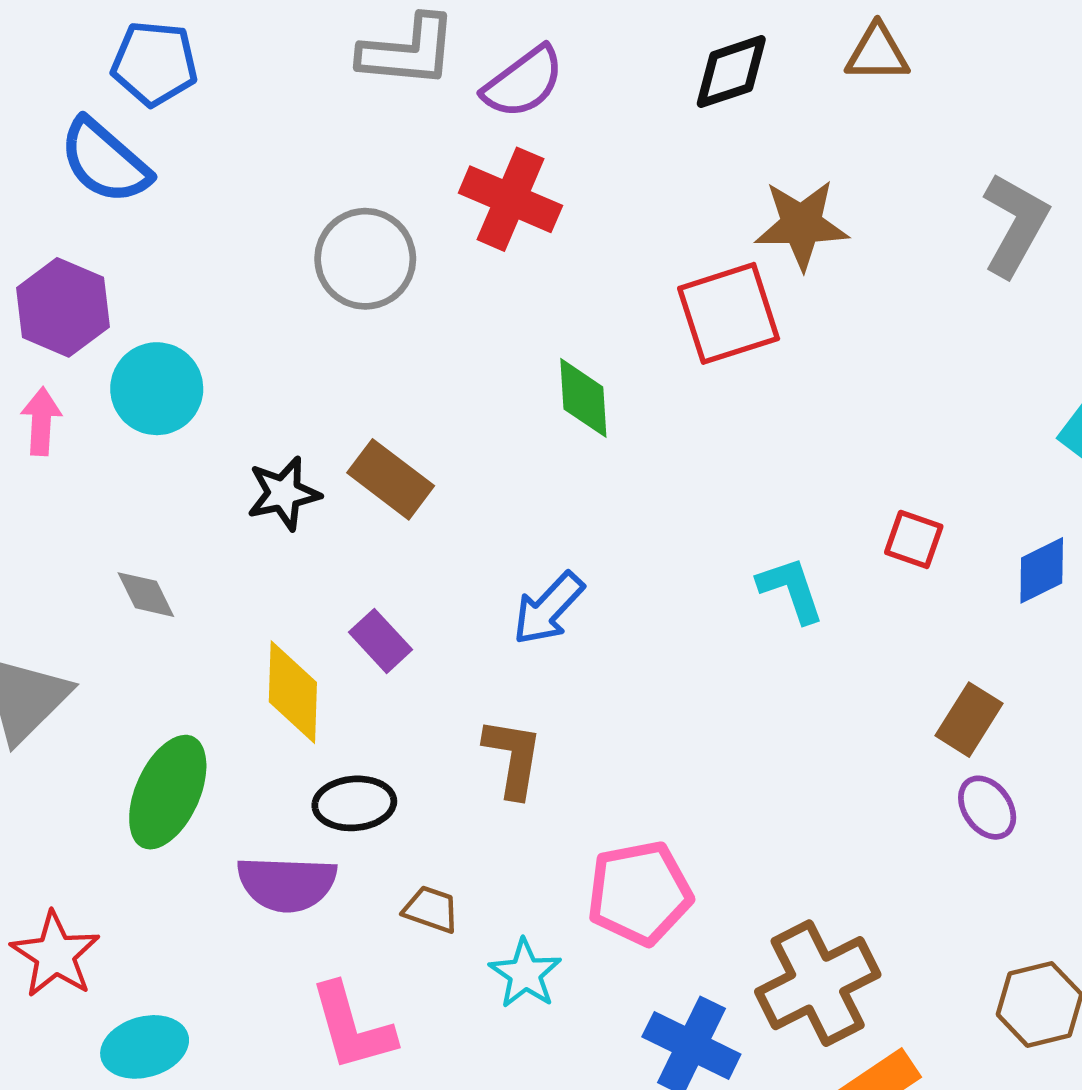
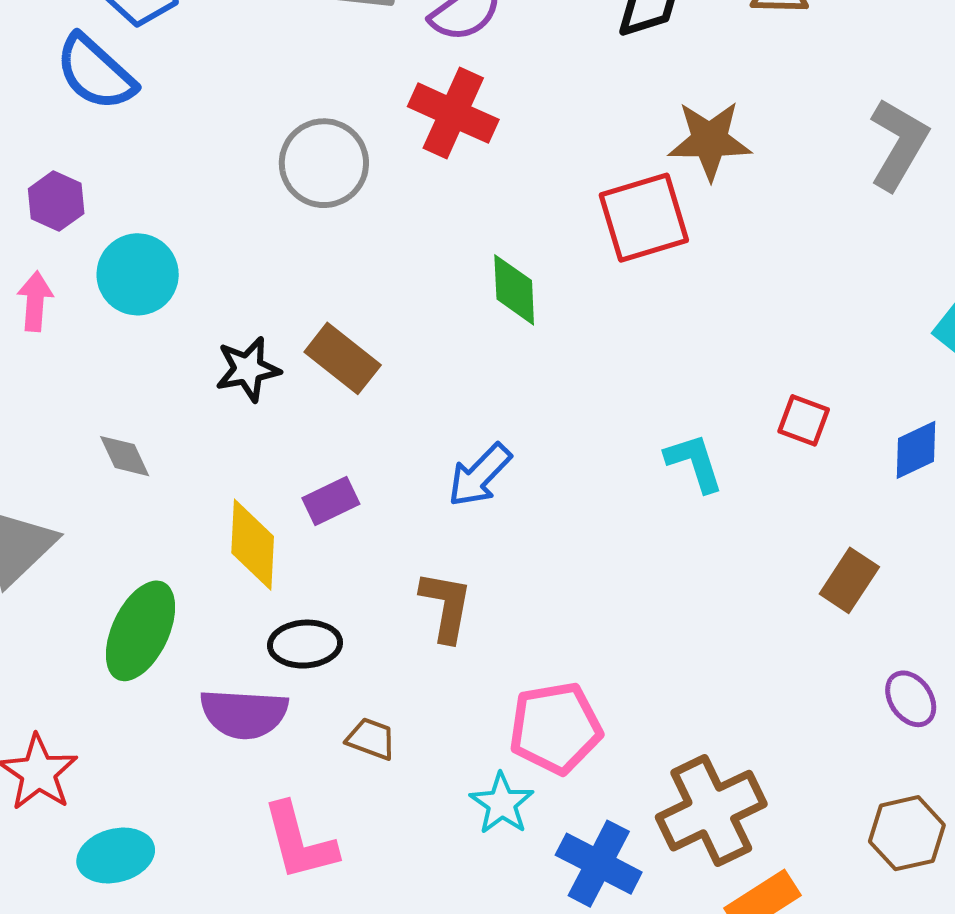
purple hexagon: (63, 307) -> (56, 201), size x0.7
purple rectangle: (380, 641) -> (331, 501), turned -74
purple ellipse: (987, 808) -> (911, 699), moved
cyan star: (525, 974) -> (502, 804), moved

